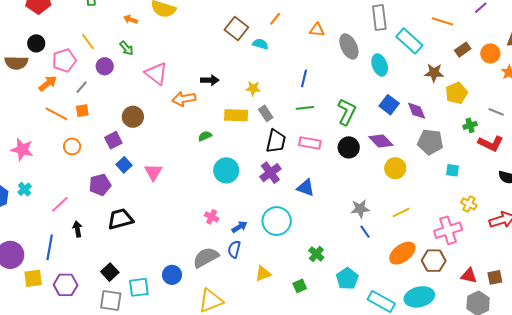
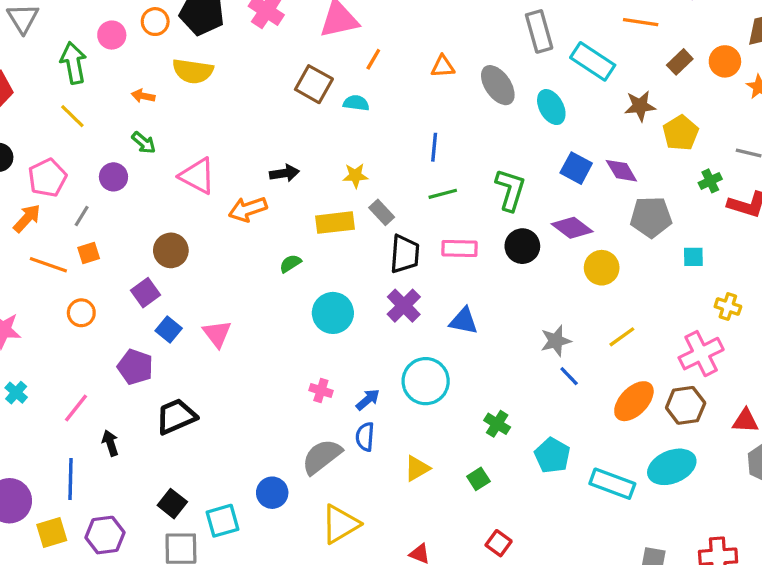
yellow line: (88, 42) -> (72, 116), moved
purple pentagon: (100, 185) -> (135, 367), turned -30

